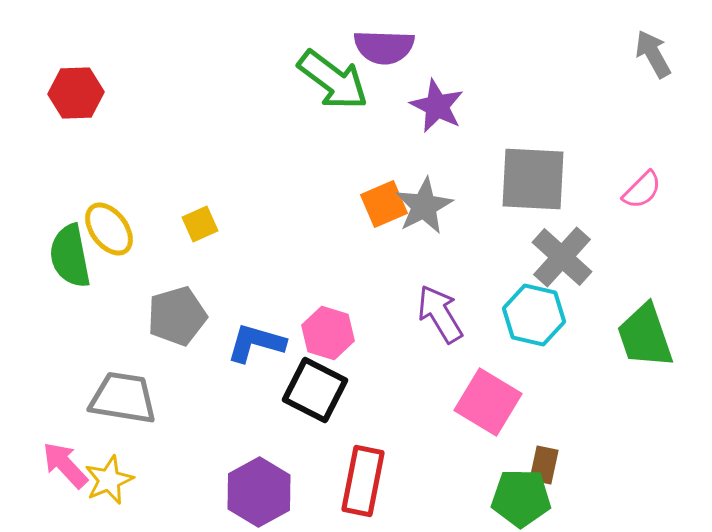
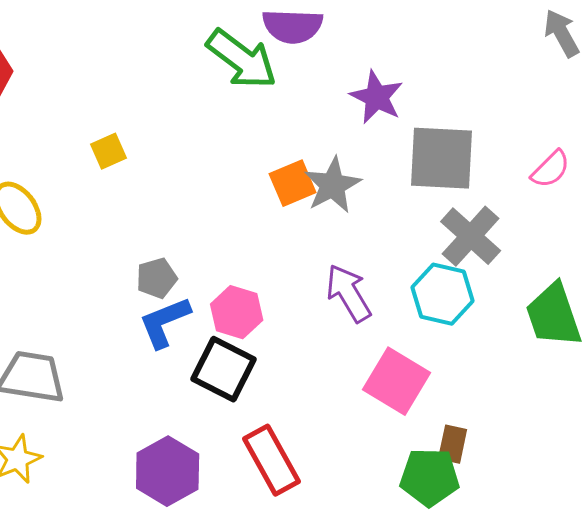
purple star: (437, 106) -> (377, 97), moved
yellow square: (200, 224) -> (109, 151), moved
gray pentagon: (177, 316) -> (157, 278), moved, size x0.7
blue L-shape: (256, 343) -> (165, 322), turned -38
red rectangle: (363, 481) -> (272, 460), turned -40

